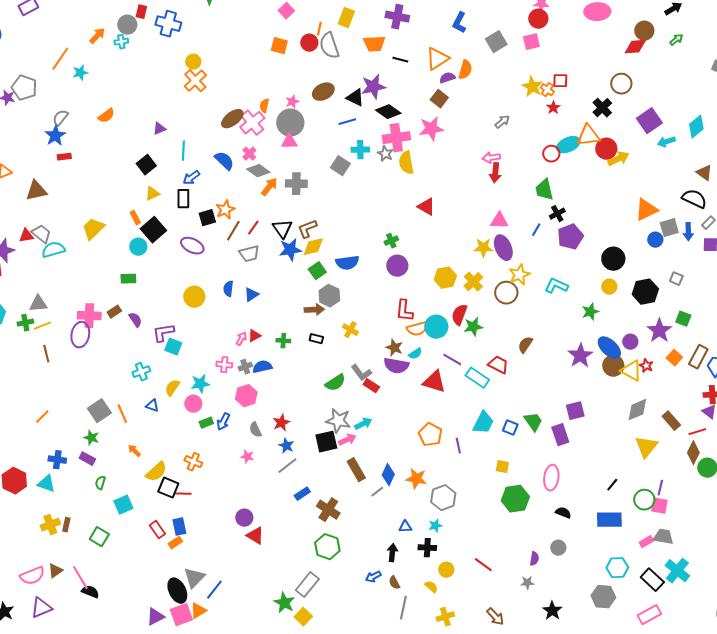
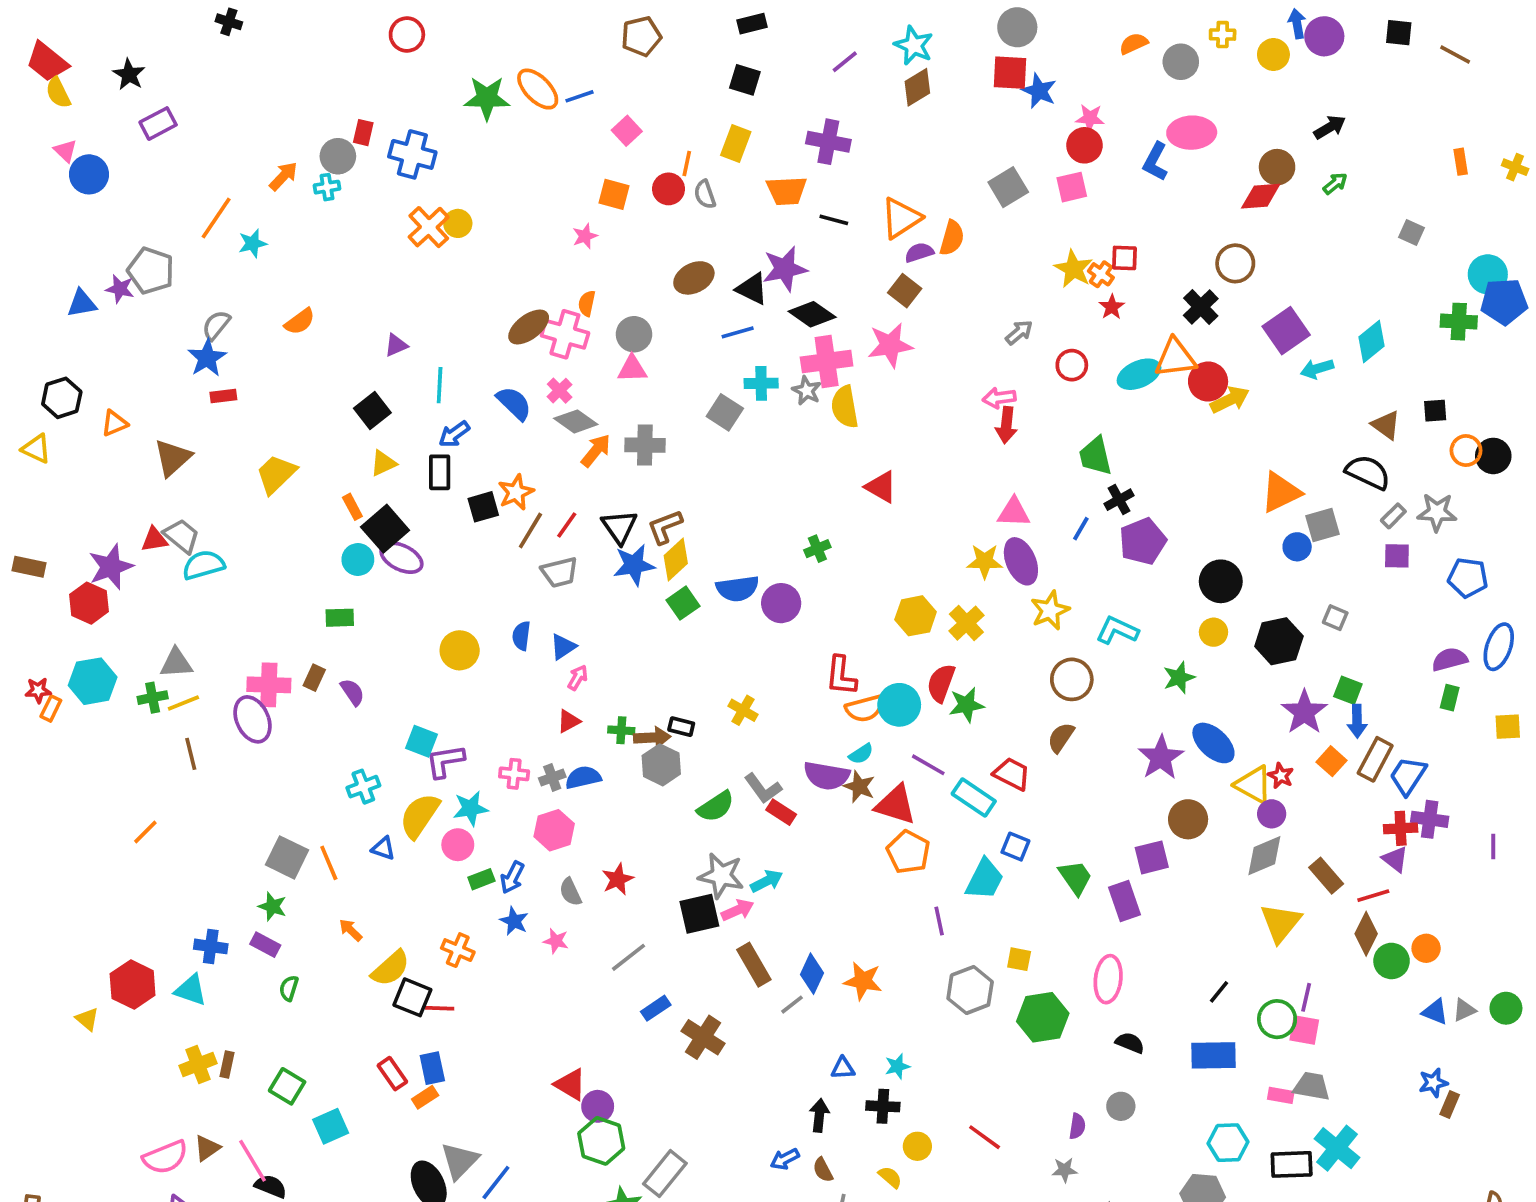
blue L-shape: (459, 23) -> (1155, 162), moved
gray semicircle: (329, 46) -> (705, 194), size x0.6
orange cross: (195, 81) -> (429, 227), moved
pink star: (292, 102) -> (585, 236), moved
pink cross: (252, 123) -> (565, 334), turned -35
gray circle: (290, 123) -> (634, 334), size x0.7
red circle: (551, 154) -> (1072, 365), moved
brown triangle: (36, 191) -> (173, 458), turned -30
yellow trapezoid: (93, 229) -> (276, 474), moved
blue arrow: (688, 232) -> (1357, 721), moved
purple ellipse: (192, 246) -> (401, 558), moved
yellow diamond: (313, 247) -> (676, 560), turned -30
purple circle: (397, 266) -> (781, 603), moved
brown circle: (506, 293) -> (1072, 679), moved
gray hexagon: (329, 296) -> (661, 765), moved
brown arrow: (314, 310) -> (652, 738), moved
brown rectangle: (114, 312) -> (314, 678), turned -32
purple L-shape: (163, 333) -> (445, 761), moved
purple ellipse: (80, 335) -> (253, 719), turned -35
pink arrow: (241, 339) -> (578, 678), moved
purple circle: (630, 342) -> (1272, 814), moved
brown star: (394, 348) -> (859, 787), moved
brown circle: (613, 366) -> (1188, 819), moved
yellow semicircle: (172, 388) -> (420, 816), size x1.5
gray square: (99, 411) -> (287, 857), turned -30
orange line: (42, 417) -> (145, 832), moved
blue square: (510, 428) -> (1015, 847), moved
orange pentagon: (430, 435) -> (908, 852), moved
blue star: (286, 446) -> (514, 921), moved
gray hexagon: (443, 498) -> (970, 990), moved
cyan square: (123, 505) -> (331, 1126), moved
purple circle: (244, 518) -> (598, 1106), moved
pink rectangle: (646, 542) -> (1281, 1095), turned 40
green hexagon: (327, 547) -> (601, 1141), moved
black rectangle: (652, 580) -> (1292, 1164), turned -45

